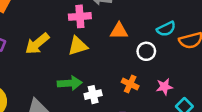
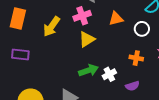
yellow arrow: (37, 44) -> (51, 27), moved

